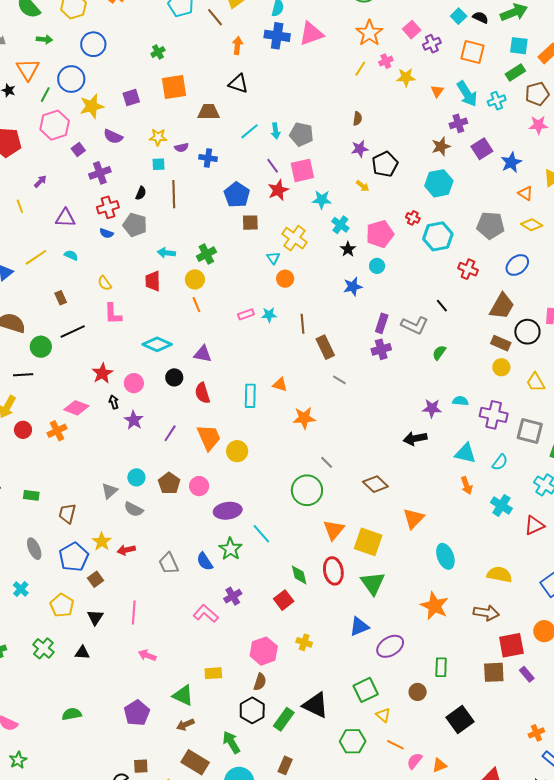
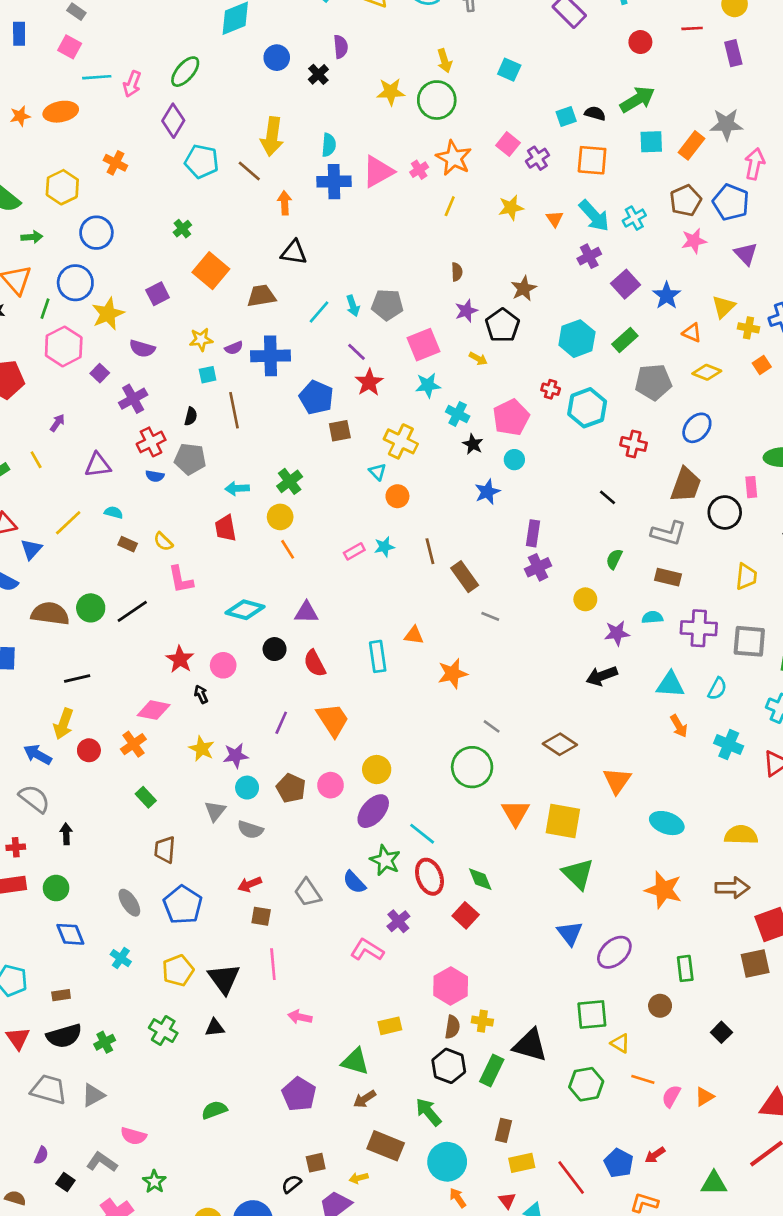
cyan square: (459, 16) -> (566, 117), turned 35
pink cross: (386, 61) -> (419, 170), moved
green rectangle: (515, 73) -> (625, 340), moved
orange square: (174, 87) -> (211, 271), turned -32
brown star: (441, 146) -> (524, 289), moved
blue cross: (208, 158) -> (271, 356), size x1.6
pink square: (302, 170) -> (423, 345), moved
brown rectangle: (61, 298) -> (128, 544), moved, turned -32
gray L-shape: (415, 325) -> (668, 533), moved
brown rectangle: (501, 343) -> (668, 577), moved
green circle: (41, 347) -> (91, 608), moved
yellow circle: (501, 367) -> (585, 599), moved
yellow trapezoid: (536, 382) -> (746, 577), turned -135
purple star: (134, 420) -> (236, 756), moved, turned -30
yellow circle: (237, 451) -> (377, 770), moved
green rectangle: (31, 495) -> (146, 797), moved, turned 49
purple ellipse: (228, 511) -> (373, 811), turned -32
yellow star: (102, 542) -> (202, 749), moved
cyan ellipse: (445, 556) -> (667, 823), turned -40
red ellipse: (333, 571) -> (429, 877), moved
brown square: (96, 579) -> (261, 916), moved, turned -35
yellow pentagon: (62, 605) -> (178, 970), turned 30
black triangle: (95, 617) -> (224, 979), size x1.5
blue triangle: (359, 626) -> (570, 933), turned -35
yellow cross: (304, 642) -> (482, 1021), moved
green square: (366, 690) -> (592, 1014), turned 30
black square: (460, 719) -> (721, 1032), size x0.6

